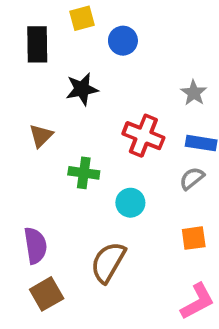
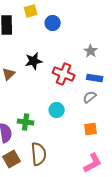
black star: (82, 89) -> (34, 61), moved
green cross: (84, 173) -> (26, 122), moved
brown semicircle: (108, 262) -> (39, 154), moved, turned 145

